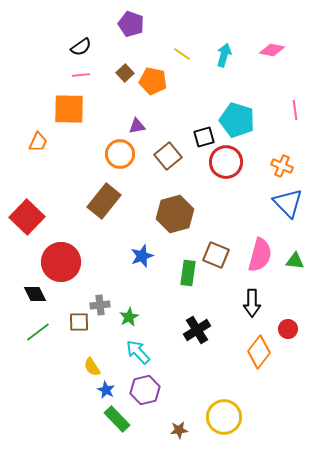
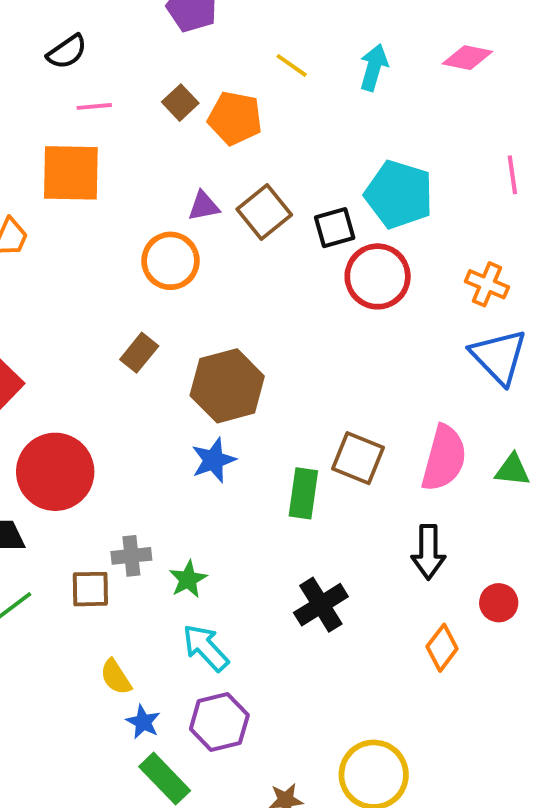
black semicircle: (81, 47) -> (67, 52), moved
brown square: (168, 156) -> (264, 212), moved
brown rectangle: (104, 201) -> (139, 353), size x0.6
brown hexagon: (175, 214) -> (227, 386), moved
orange diamond: (259, 352) -> (442, 648), size x0.7

